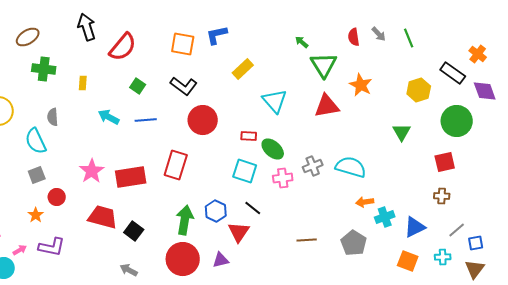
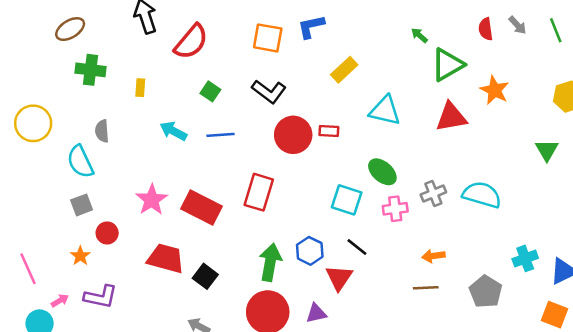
green triangle: (324, 65) -> (447, 65), turned 32
cyan triangle: (275, 101) -> (385, 111), turned -36
red rectangle: (249, 136) -> (329, 131), moved
red rectangle: (131, 177) -> (201, 207), turned 36
orange arrow: (365, 202) -> (433, 256), moved

